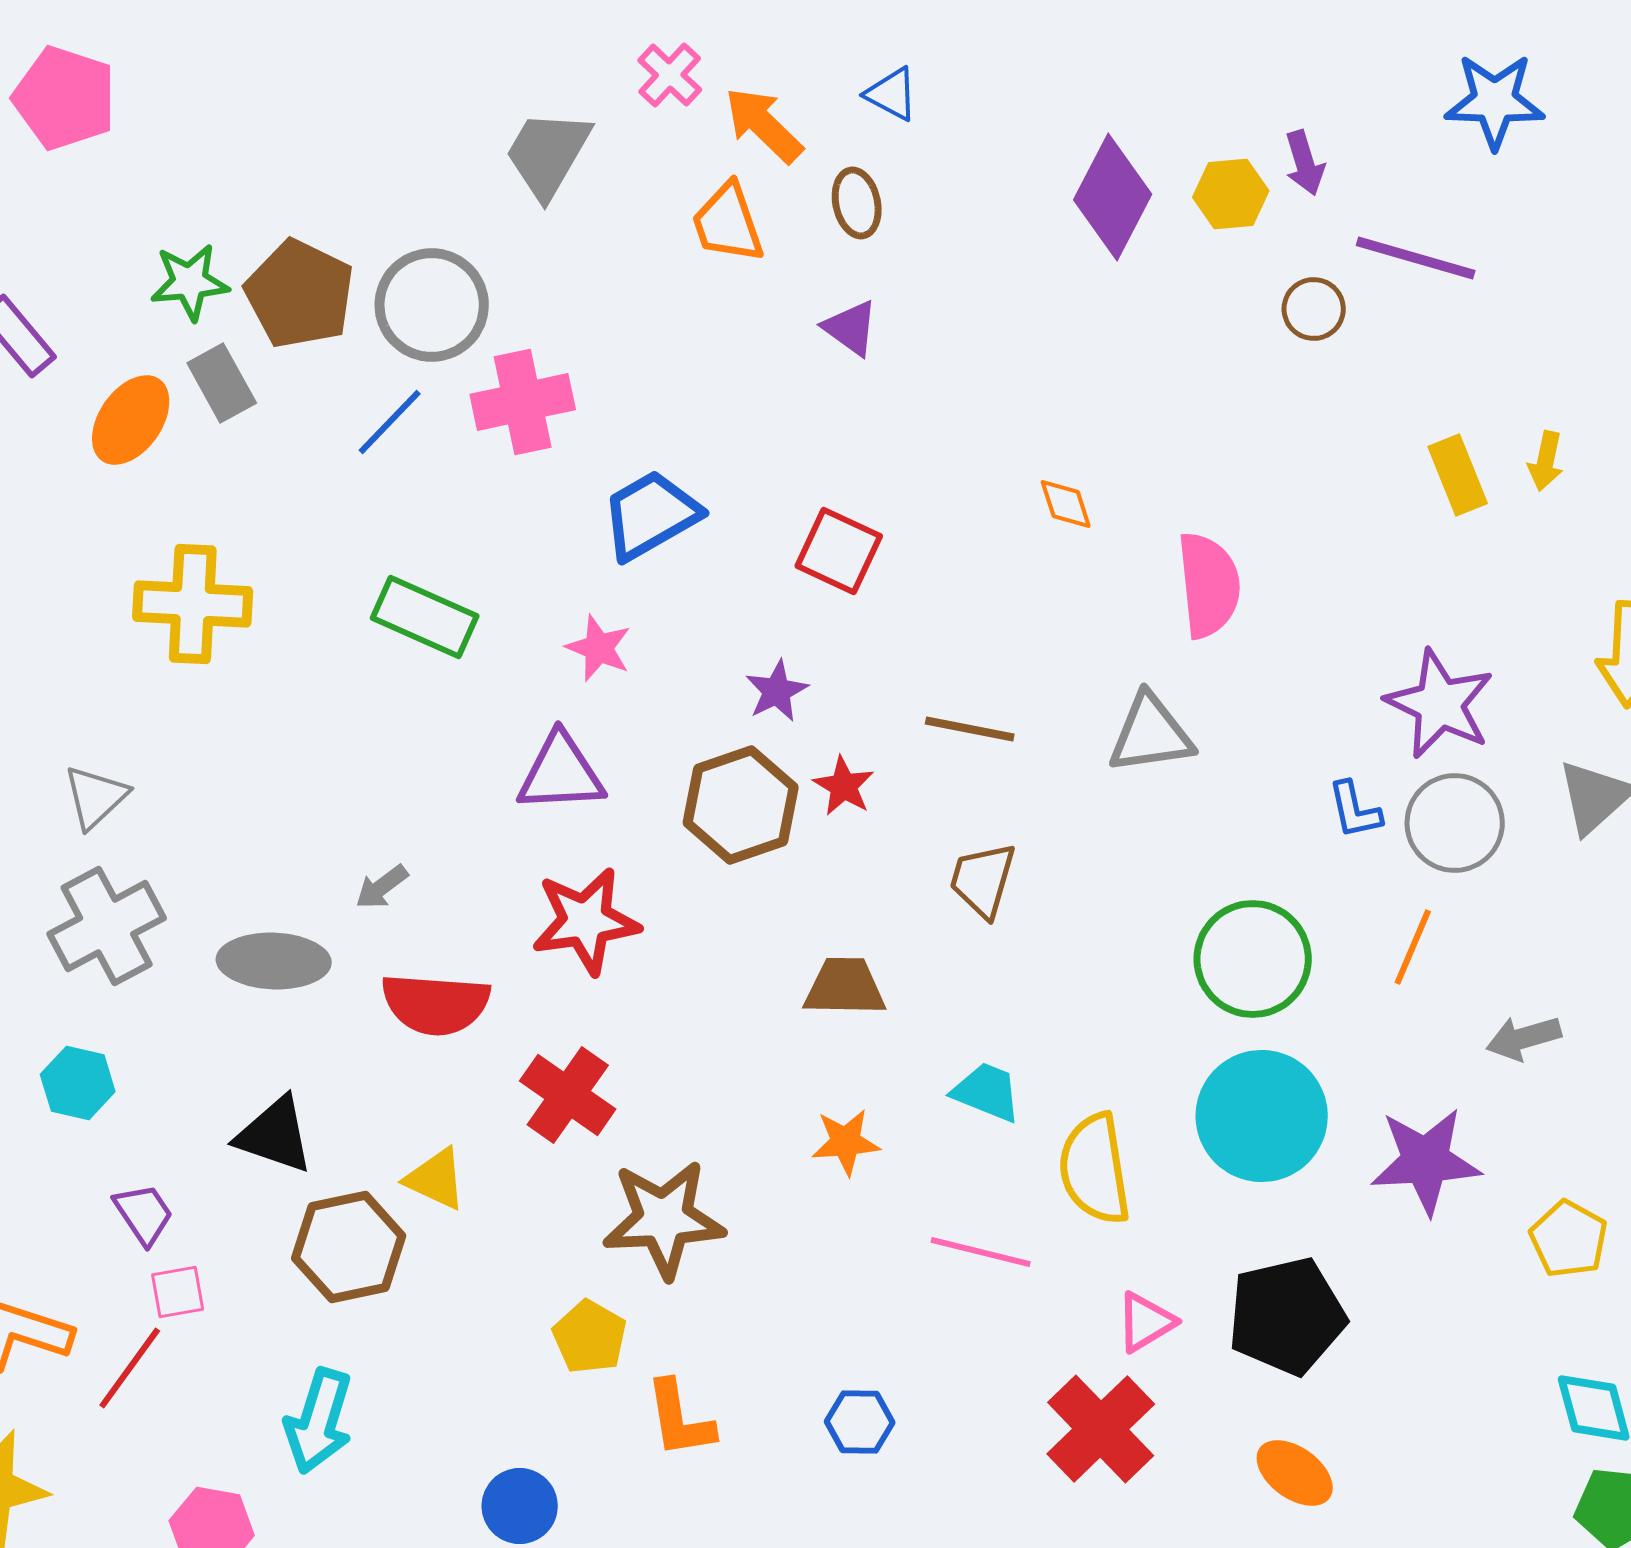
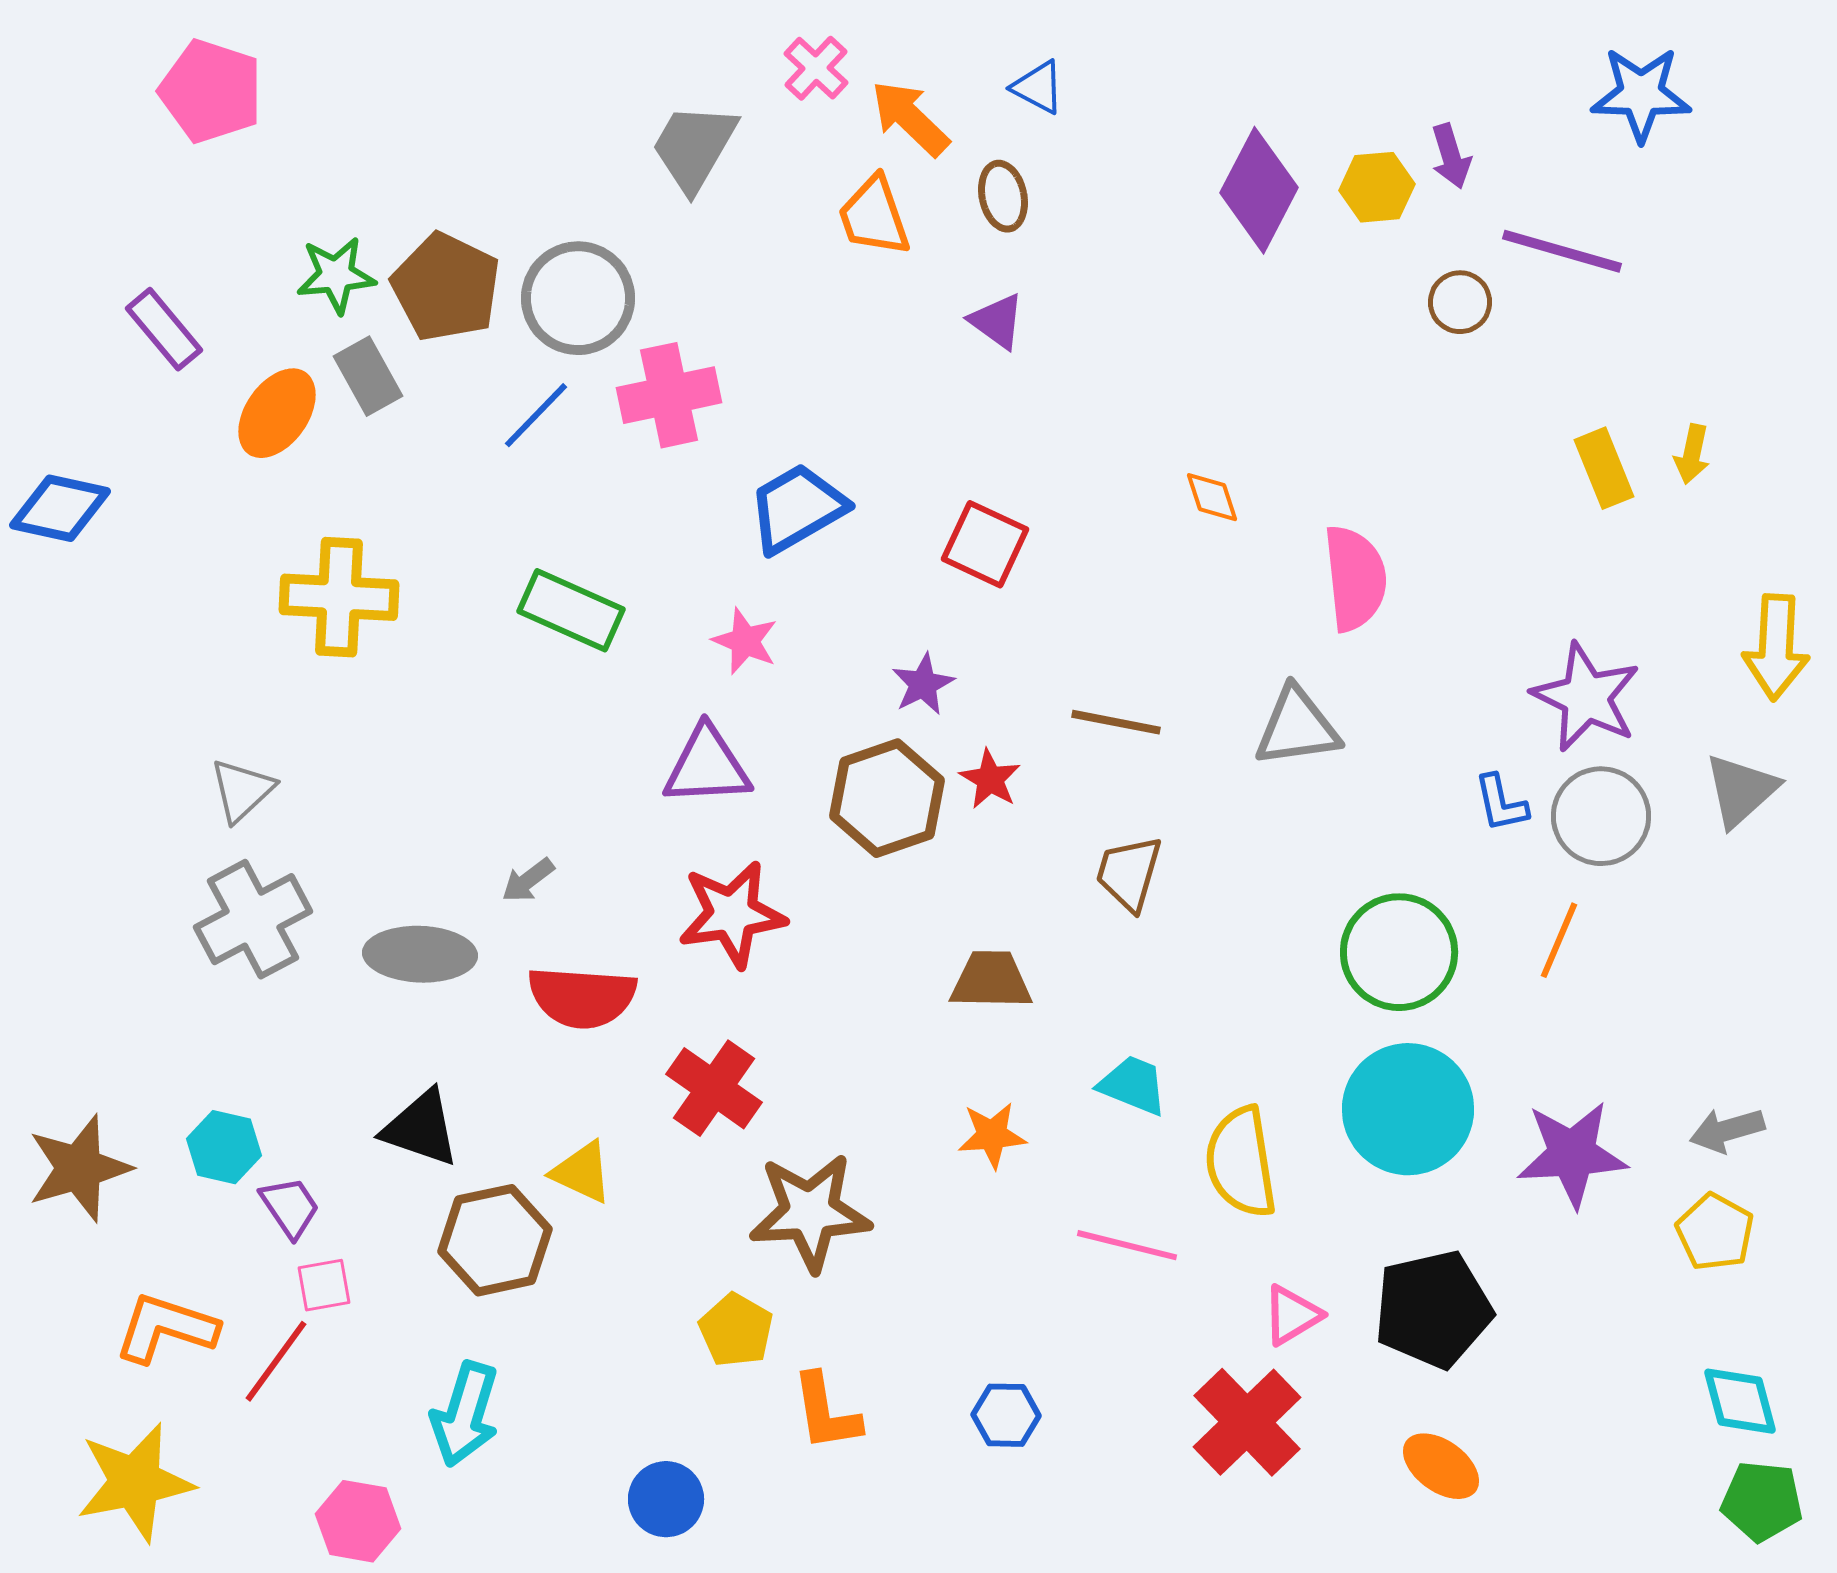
gray arrow: (1524, 1038) -> (1727, 1130), moved
cyan hexagon: (78, 1083) -> (224, 1147), moved

